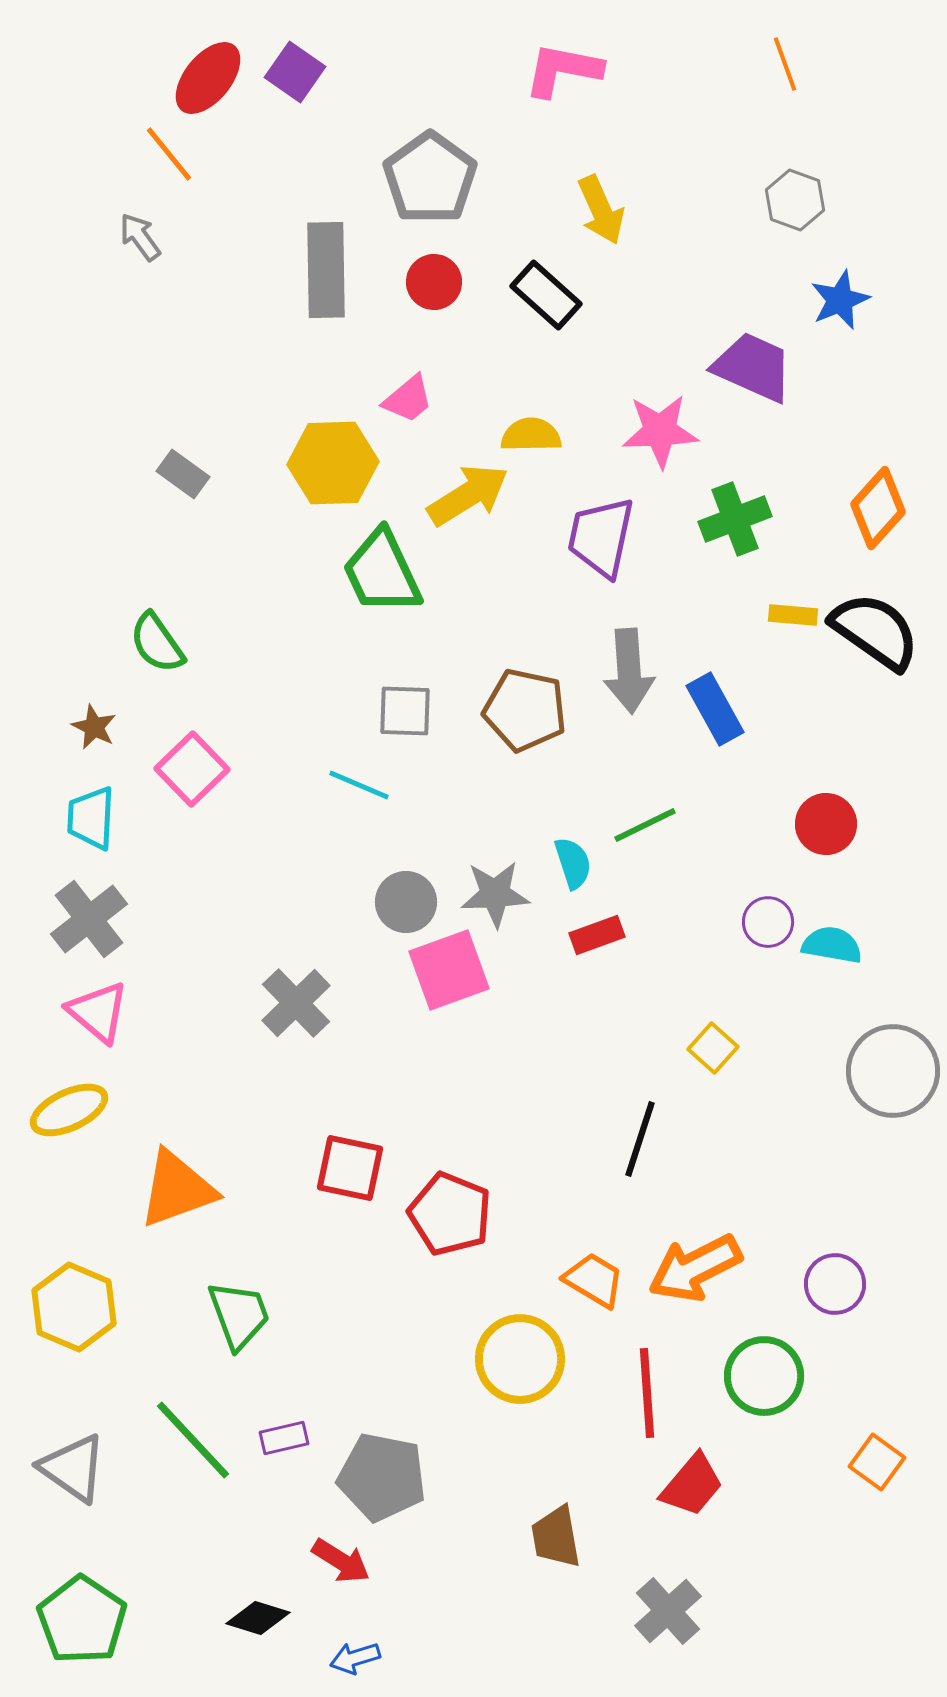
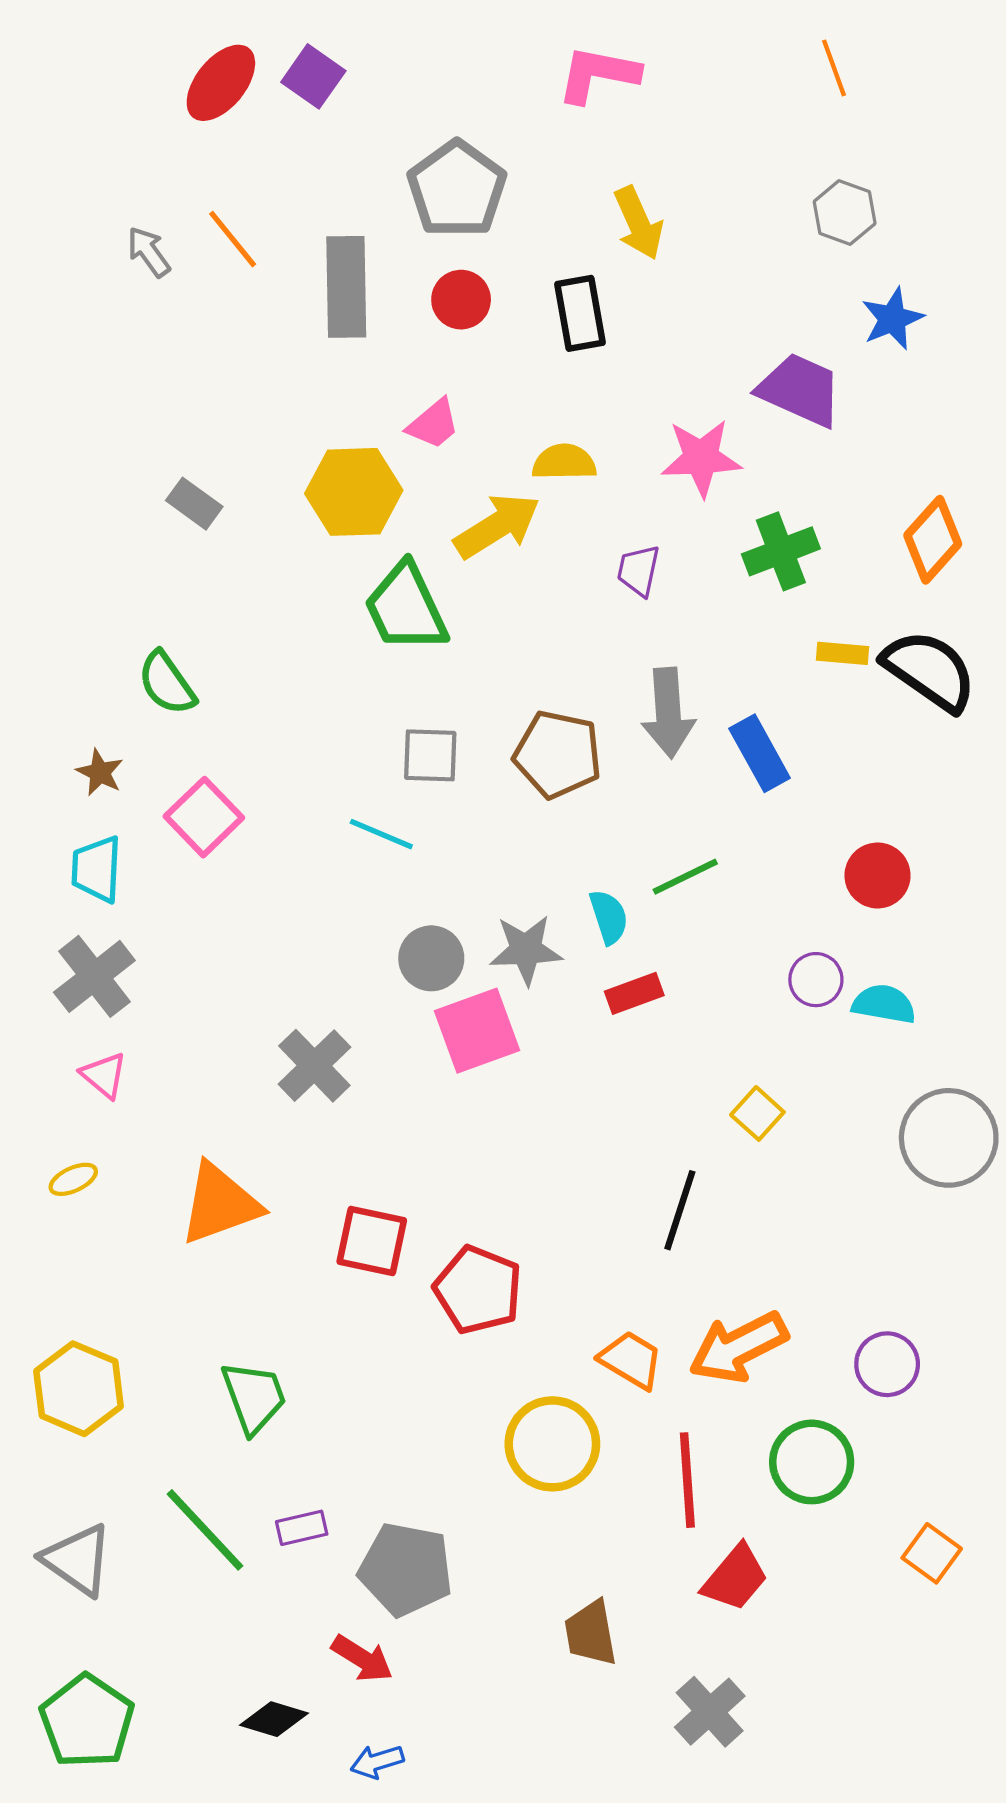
orange line: (169, 154) -> (233, 239), moved
black rectangle: (546, 295) -> (580, 313), turned 38
purple trapezoid: (601, 537) -> (638, 571), size x0.6
pink triangle: (98, 1012) -> (104, 1075), size x0.7
yellow ellipse: (69, 1110) -> (73, 1179), size x0.6
orange triangle: (177, 1189) -> (220, 1204), moved

